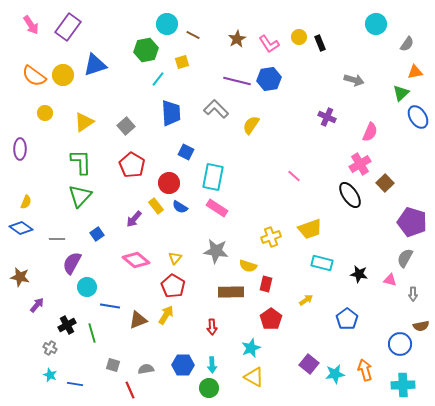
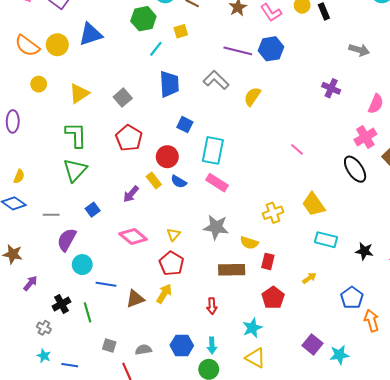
yellow trapezoid: (310, 229) -> (314, 204), turned 75
orange arrow: (365, 370) -> (372, 321), moved

